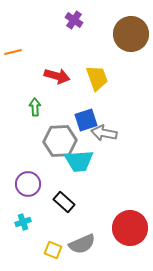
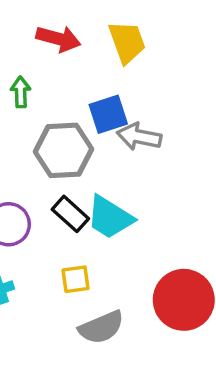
cyan trapezoid: (79, 161) -> (110, 217), moved, turned 36
black rectangle: (64, 202) -> (70, 214), moved
yellow square: (53, 250) -> (76, 279), moved, turned -30

